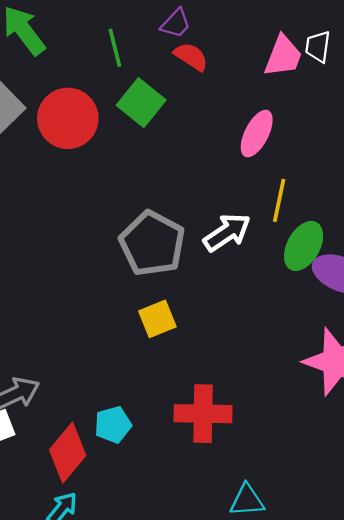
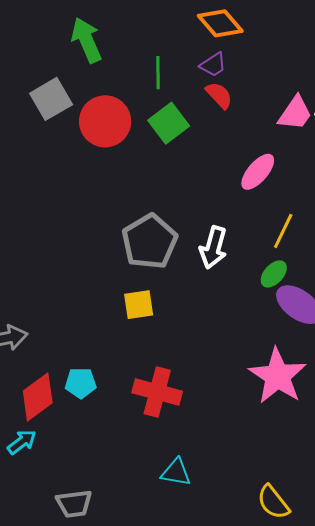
yellow line: (279, 200) -> (283, 231), moved
white arrow: (227, 232) -> (213, 247), turned 126
green ellipse: (304, 246) -> (274, 274), size x0.7

